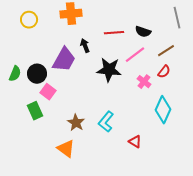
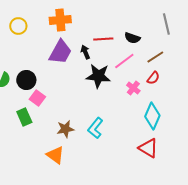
black arrow: (85, 46) -> (85, 52), moved
purple trapezoid: (64, 60) -> (60, 52), moved
brown star: (76, 123) -> (65, 129), turned 30
red triangle: (135, 142) -> (148, 148), moved, size x1.5

